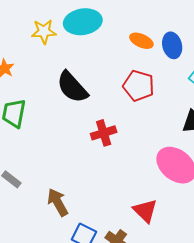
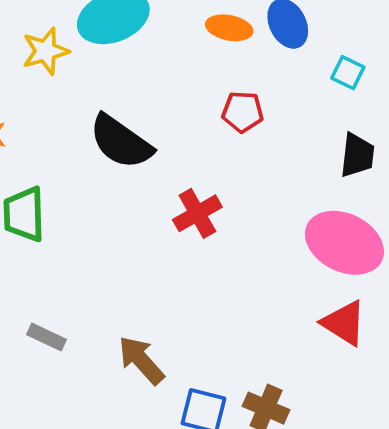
red pentagon: (139, 86) -> (243, 112), size x0.7
red triangle: (145, 211) -> (344, 323), moved

